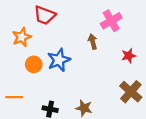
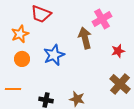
brown arrow: (93, 41) -> (85, 38), size x1.5
orange circle: (34, 64) -> (22, 59), moved

